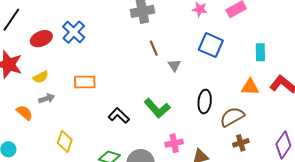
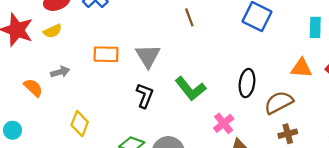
gray triangle: (174, 65) -> (148, 56), moved, size x1.6
yellow semicircle: (41, 77) -> (53, 31), moved
black L-shape: (119, 116) -> (145, 96), turned 65
pink cross: (174, 143) -> (224, 123), moved, turned -30

